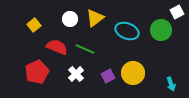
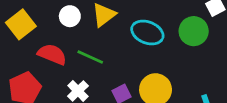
yellow square: (34, 25) -> (21, 24), size x1.5

